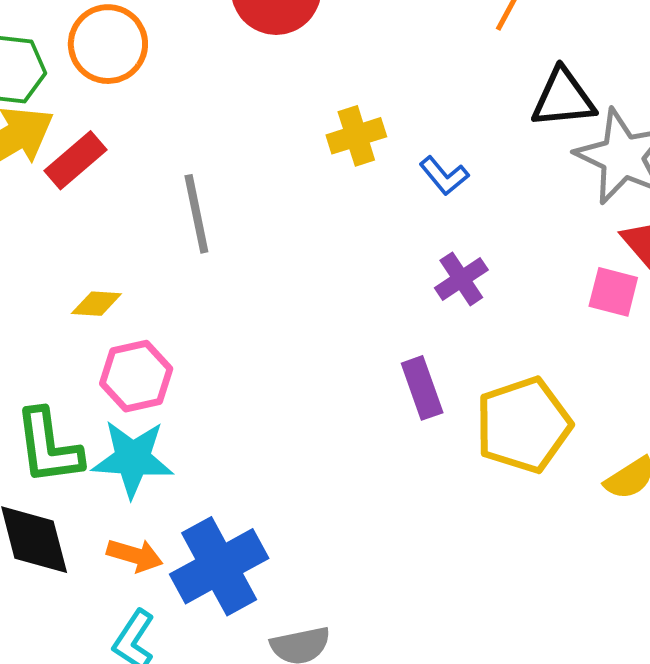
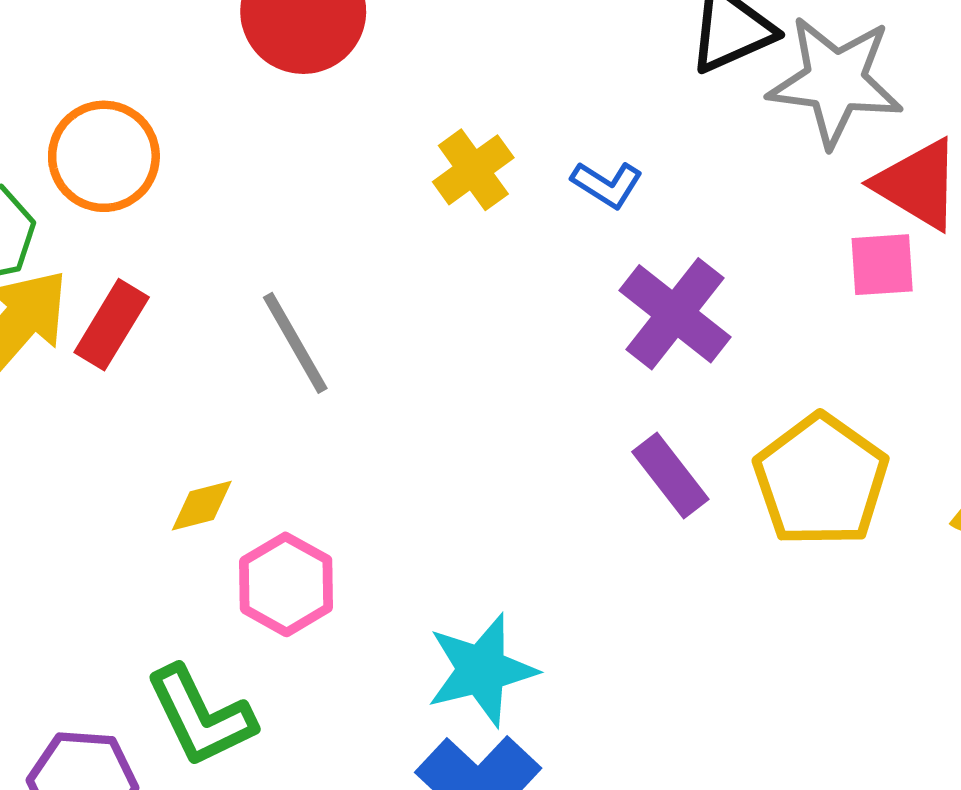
purple cross: (461, 279) -> (675, 314), size x1.5
cyan star: (133, 459) -> (481, 670), moved

